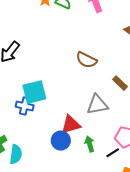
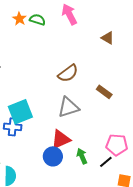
brown semicircle: (87, 60) -> (68, 73), turned -55
gray triangle: (97, 105) -> (68, 107), moved

